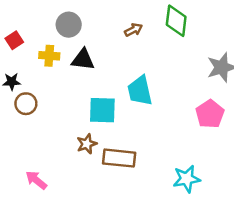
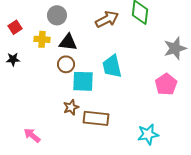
brown arrow: (133, 30) -> (107, 19), size x1.6
brown circle: (26, 104) -> (66, 64), moved

